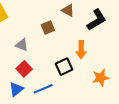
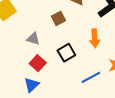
black square: (64, 67) -> (66, 53), moved
blue line: (43, 89) -> (91, 77), moved

